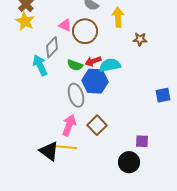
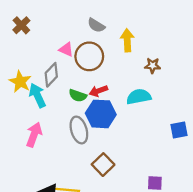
yellow star: (25, 21) -> (20, 82), moved
cyan semicircle: (110, 65) -> (139, 97), moved
pink arrow: (69, 125) -> (34, 135), moved

